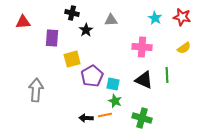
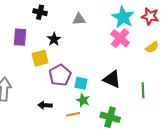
cyan star: (155, 18) -> (123, 17), size x1.6
black star: (86, 30) -> (54, 39), moved
pink cross: (142, 47) -> (120, 38), moved, turned 36
green line: (167, 75) -> (143, 90), moved
black arrow: (86, 118) -> (45, 105), moved

